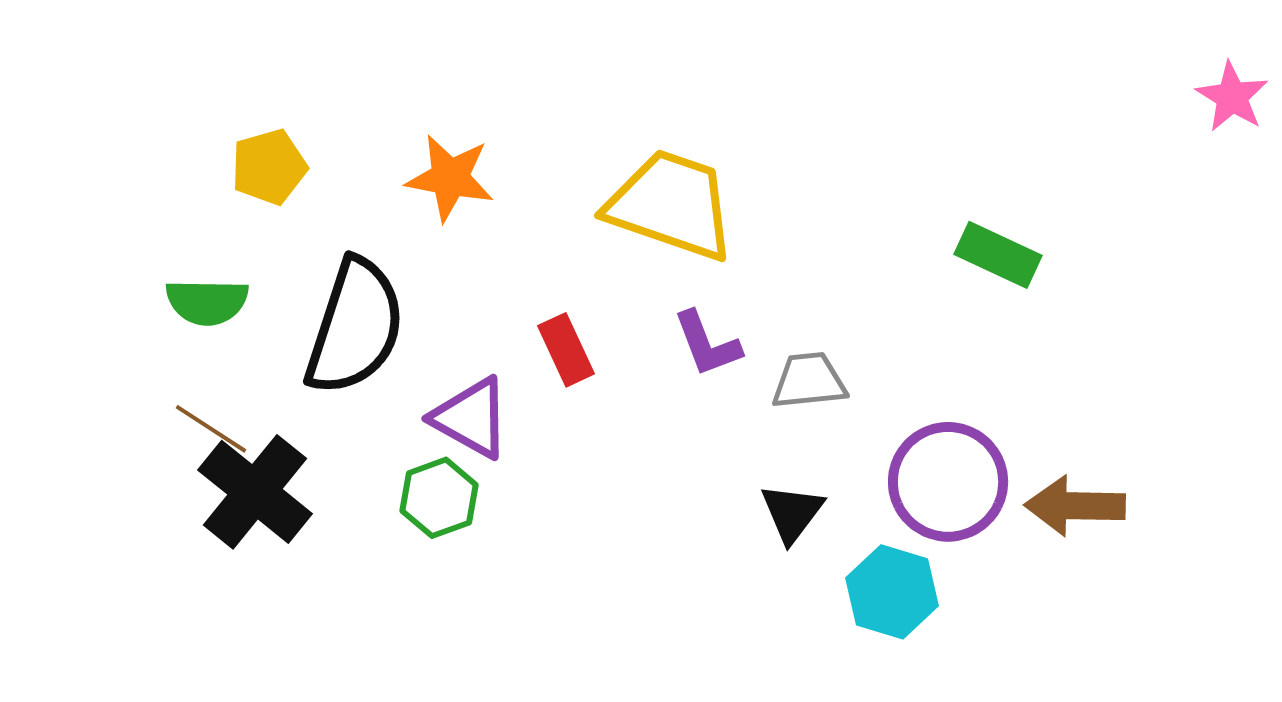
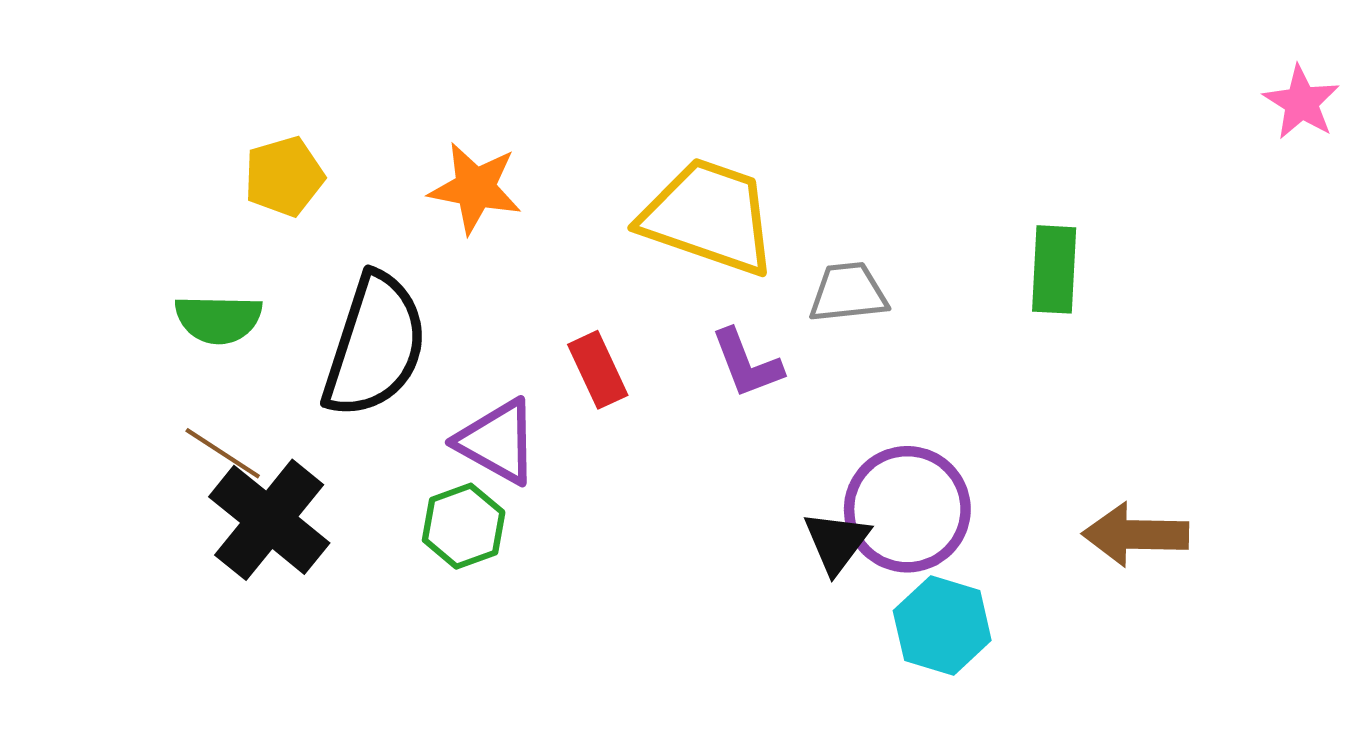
green rectangle: (998, 255) -> (1054, 269), turned 68
gray trapezoid: (809, 381) -> (848, 293), moved
purple circle: (948, 482) -> (907, 509), moved

